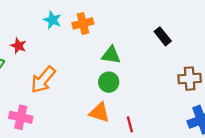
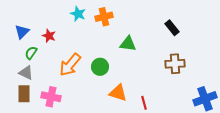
brown cross: (190, 79) -> (175, 64), moved
green circle: (109, 82) -> (100, 67), moved

